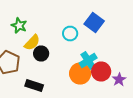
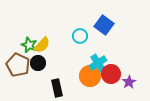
green star: (19, 26) -> (29, 45), moved
black circle: (41, 54) -> (38, 63), moved
black rectangle: (34, 86) -> (57, 88), moved, turned 60

